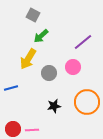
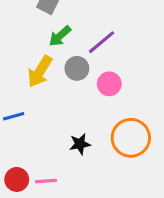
purple line: (83, 42) -> (102, 42), moved
gray circle: (49, 73) -> (77, 68), moved

